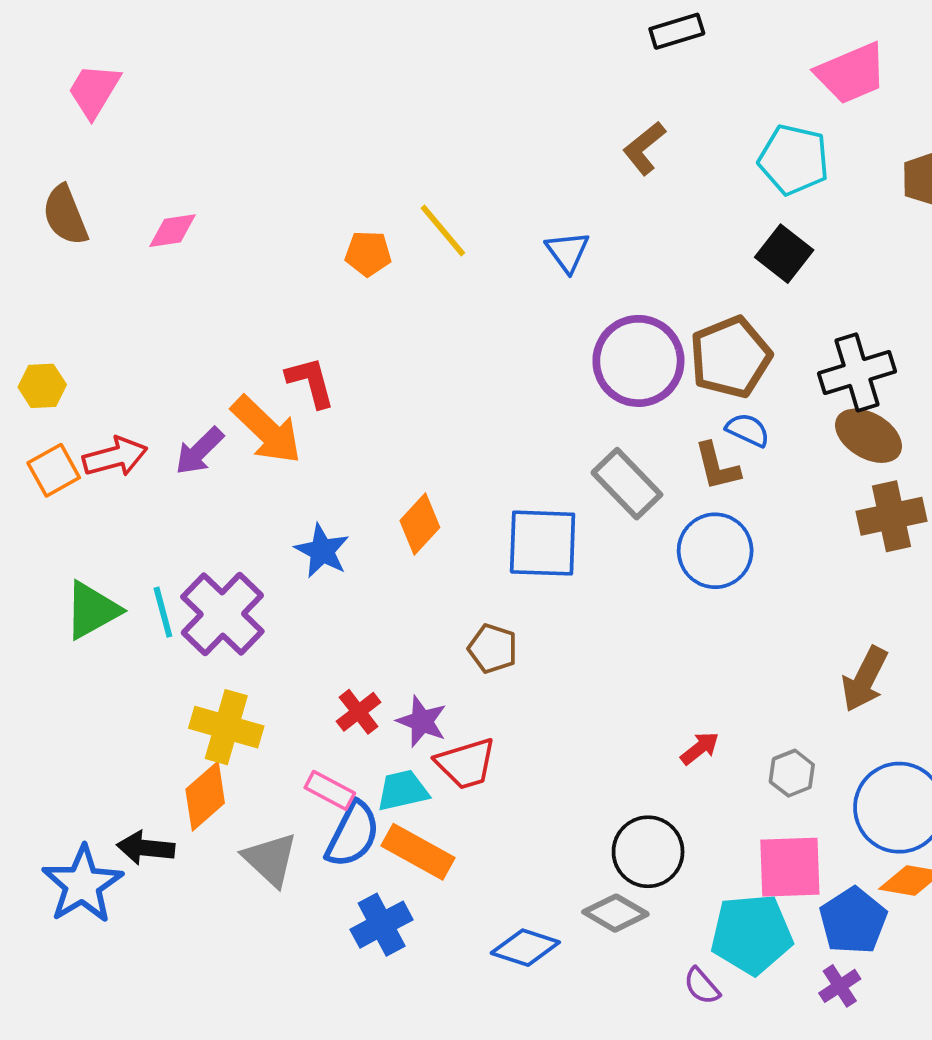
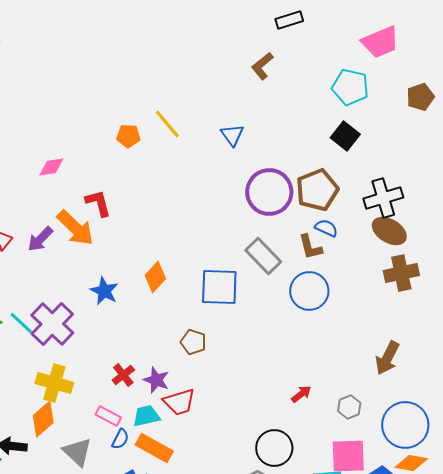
brown L-shape: (644, 148) -> (262, 66), moved
pink diamond: (173, 231) -> (51, 167), moved
cyan line: (163, 612) -> (21, 323), turned -32
blue semicircle: (353, 834) -> (120, 439), size x0.6

